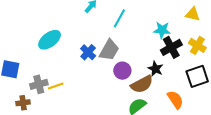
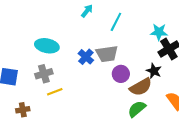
cyan ellipse: (50, 40) -> (47, 46), turned 50
gray trapezoid: (109, 50) -> (107, 54), turned 55
gray cross: (39, 84) -> (44, 74), moved

